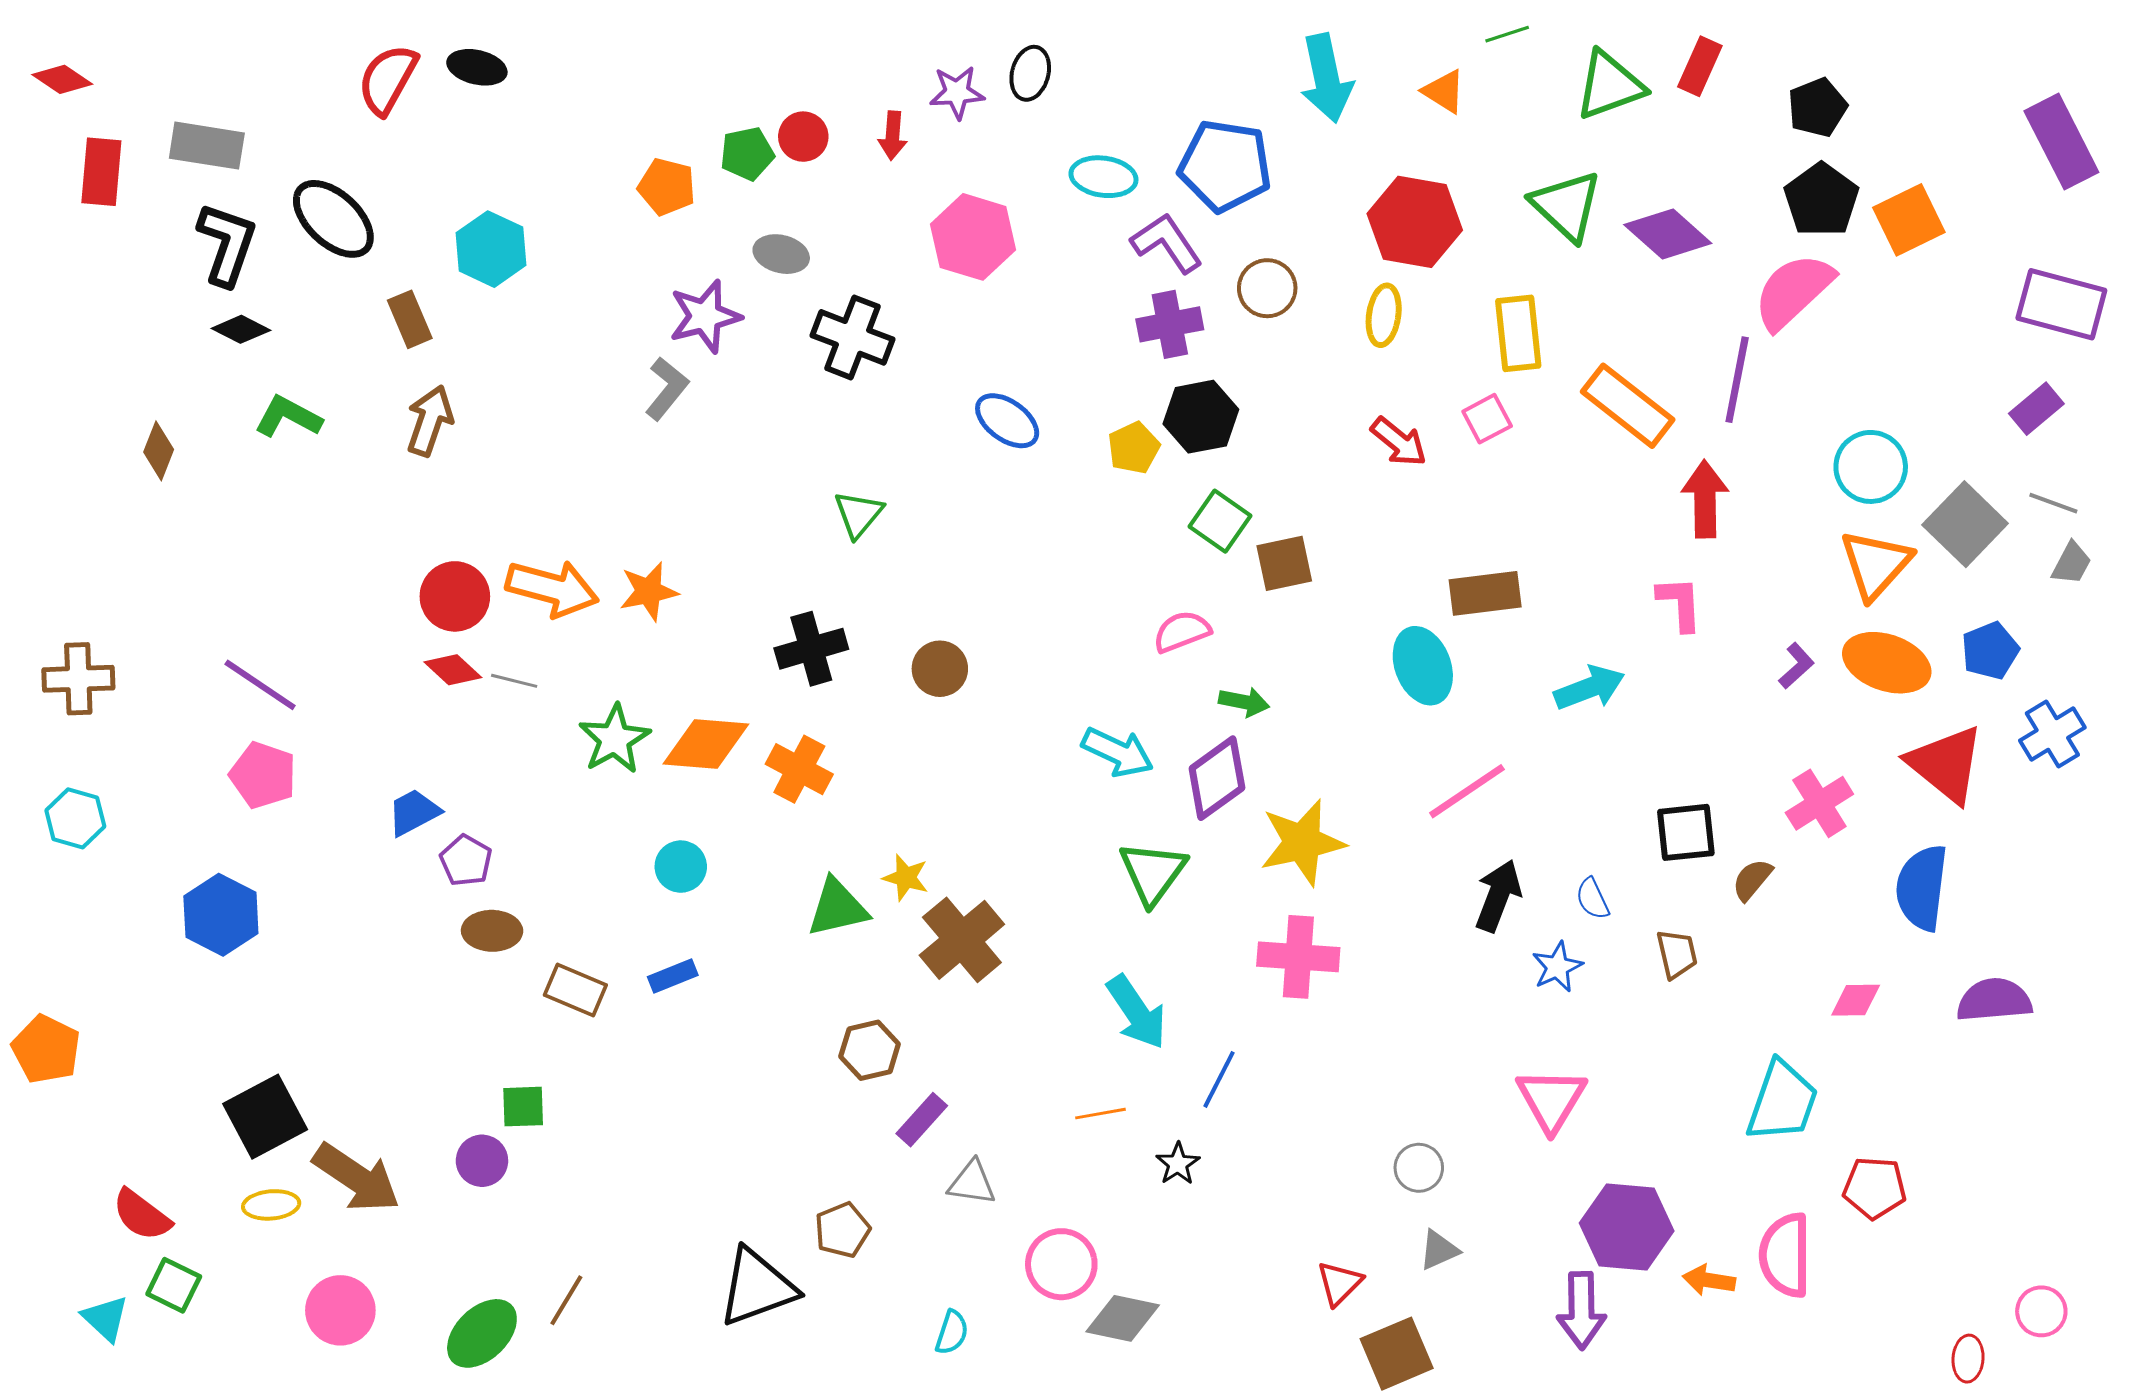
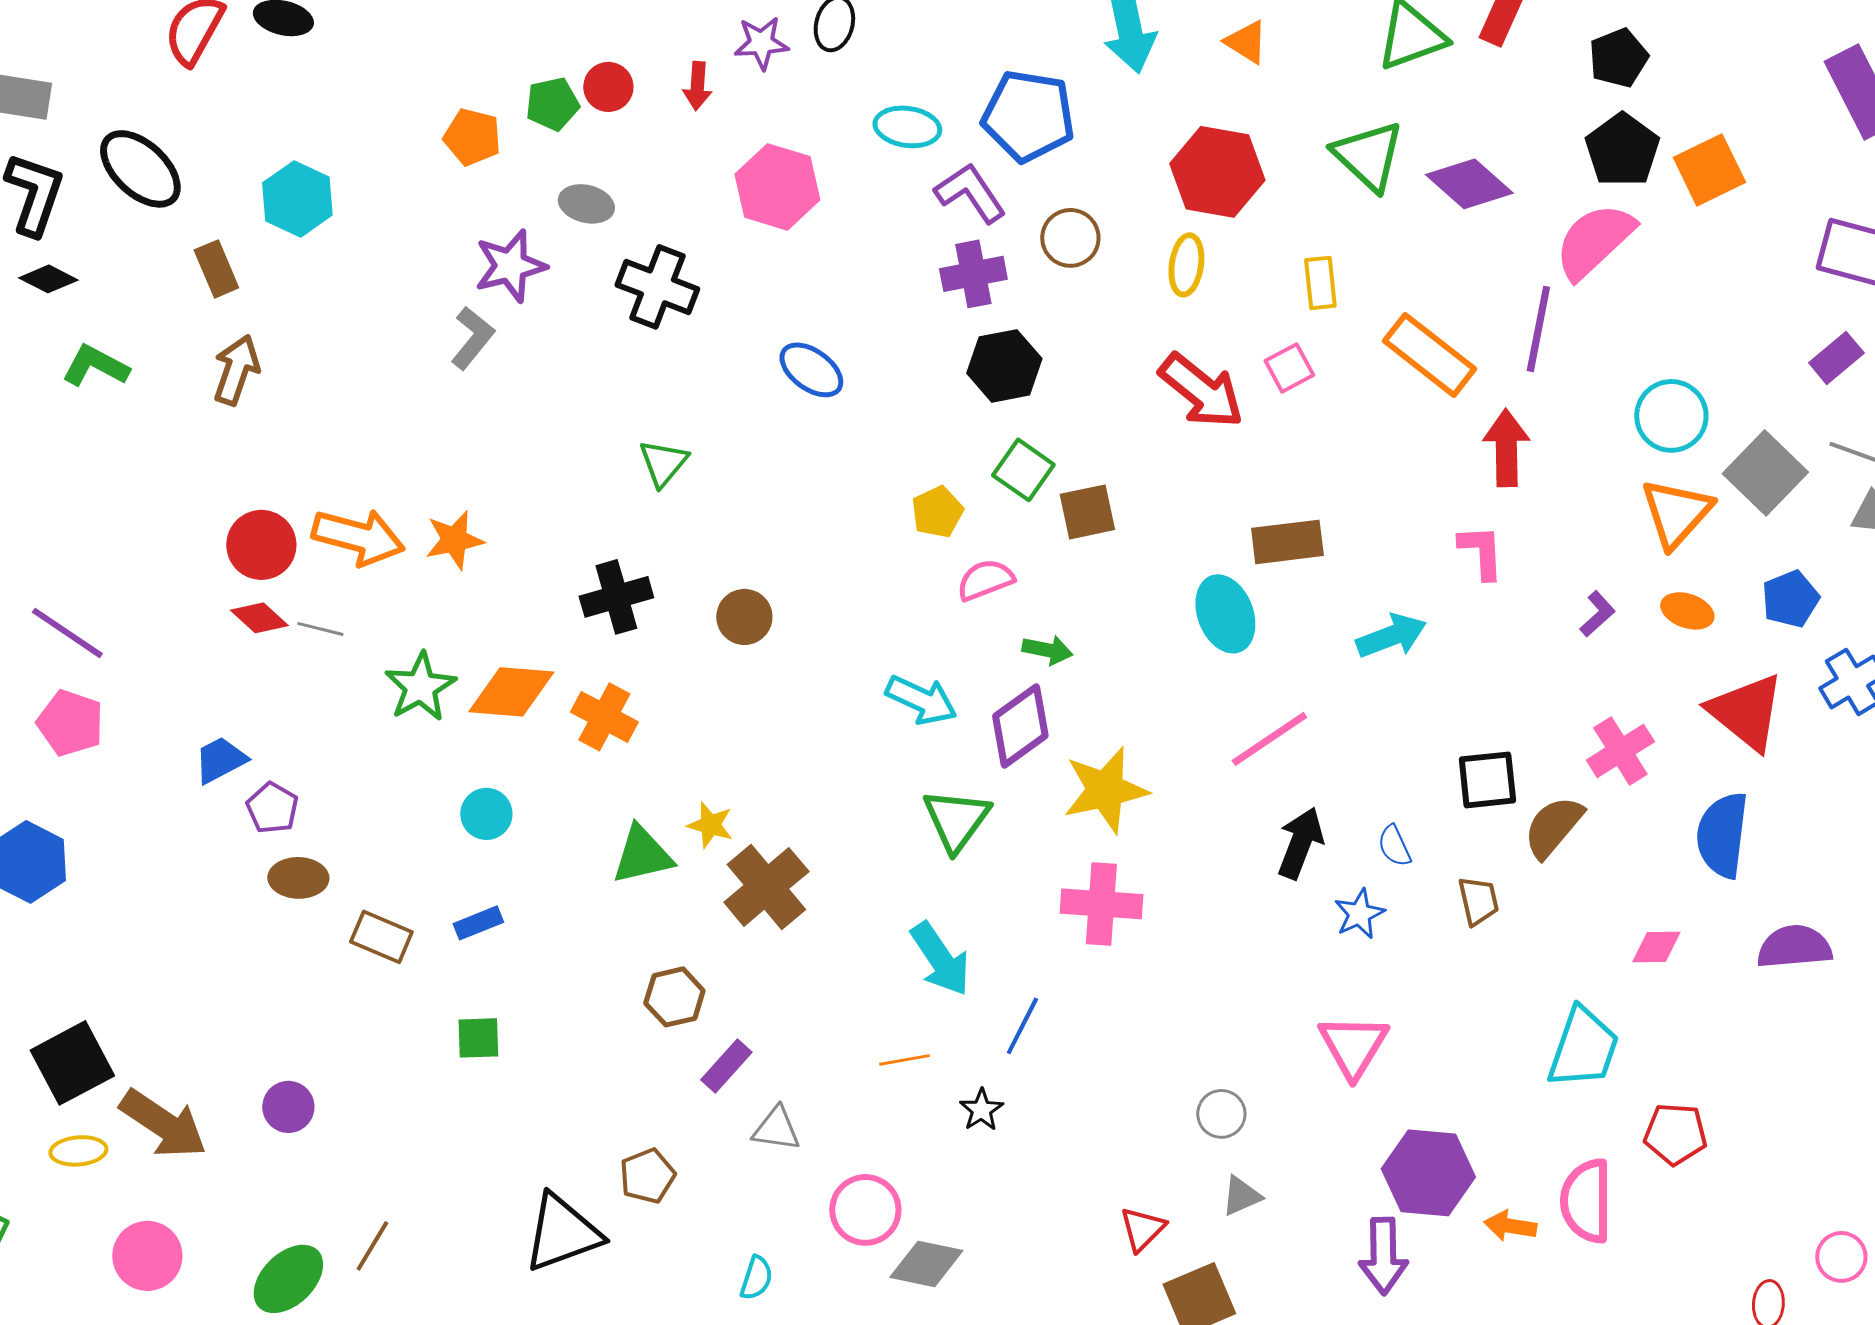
yellow rectangle: (1518, 333) -> (1320, 283), size x0.7
red arrow: (1399, 442) -> (1201, 391), size x1.5
yellow pentagon: (1134, 448) -> (937, 512), moved
orange ellipse: (1887, 663) -> (1687, 611), size x0.6
brown semicircle: (1752, 880) -> (1553, 827), size x1.5
green square: (523, 1107) -> (478, 1038), moved

